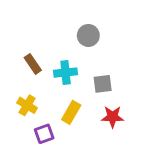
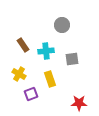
yellow rectangle: (71, 112) -> (50, 79), turned -49
red star: (113, 117) -> (79, 103), moved

